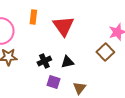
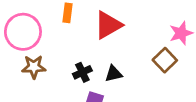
red triangle: (63, 26) -> (108, 25), turned 35

